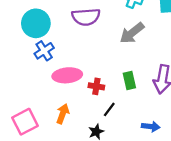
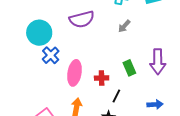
gray arrow: (132, 33) -> (124, 26), size x0.6
pink ellipse: (67, 75) -> (74, 73), turned -65

